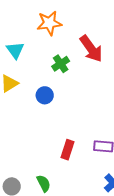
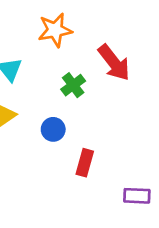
red rectangle: (67, 150) -> (85, 163), moved

